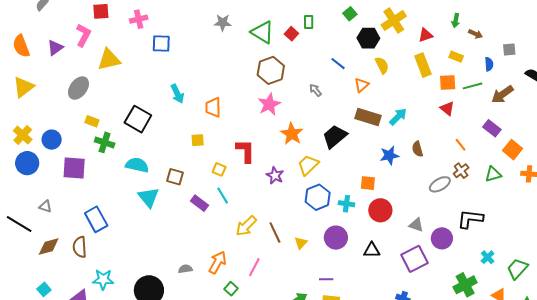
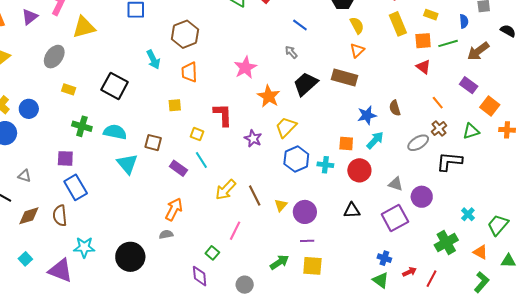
blue line: (338, 64) -> (300, 25), moved
brown hexagon: (271, 70) -> (185, 34), moved
orange triangle: (362, 85) -> (357, 50), moved
cyan arrow: (398, 117) -> (375, 140), moved
black trapezoid: (335, 136) -> (306, 84), moved
green cross: (105, 142) -> (82, 126), moved
purple square: (74, 168) -> (65, 158), moved, size x0.7
black L-shape: (470, 219) -> (449, 161), moved
purple circle: (336, 238) -> (305, 212), moved
orange arrow: (217, 262) -> (174, 209), moved

